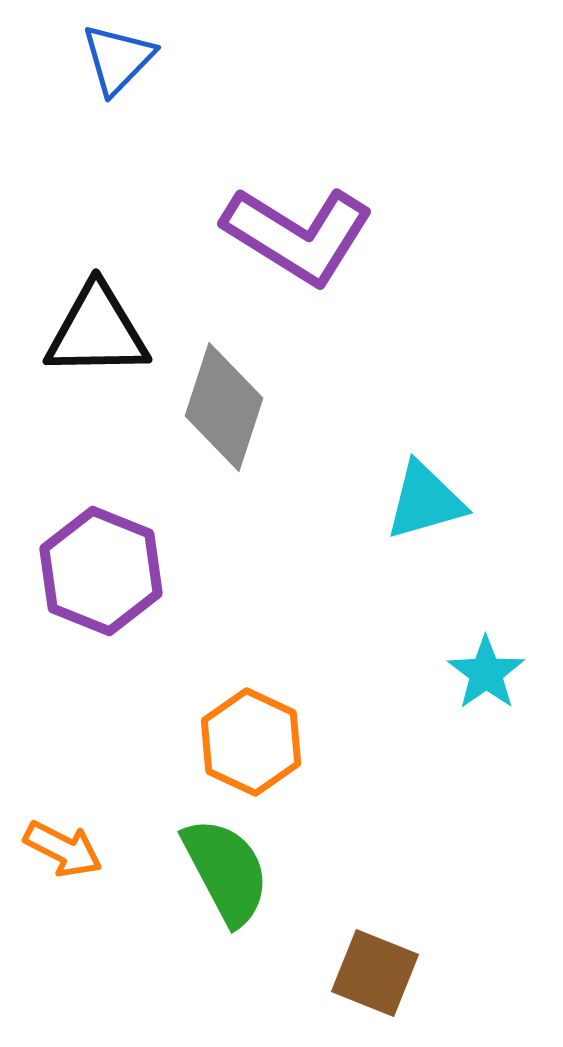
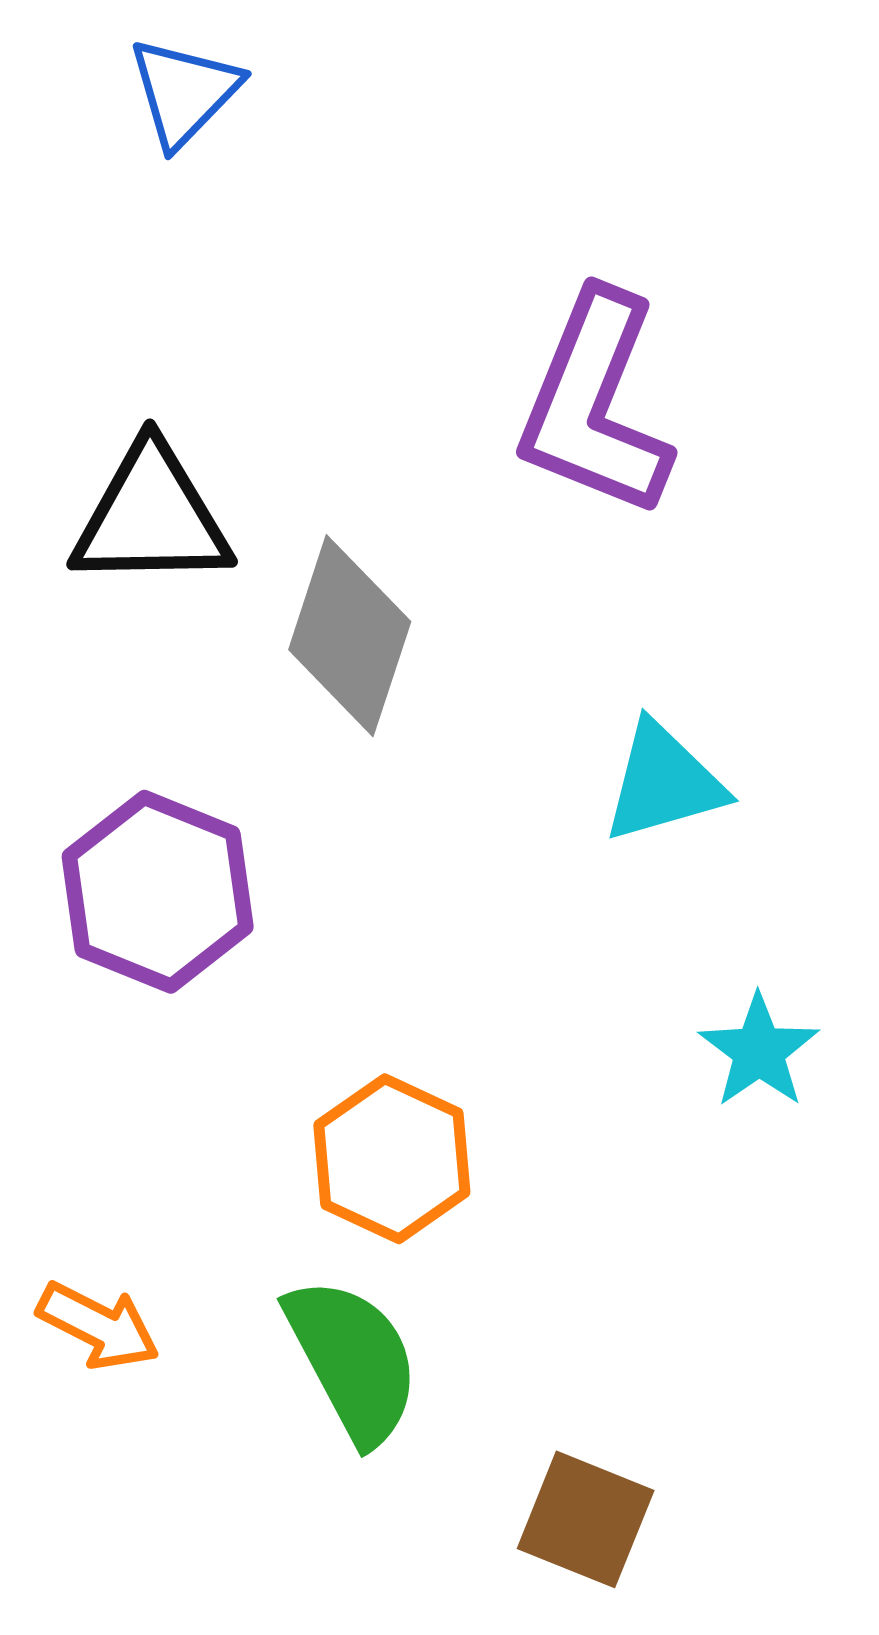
purple L-shape: (298, 235) -> (595, 404), moved, turned 80

